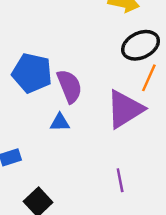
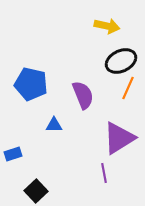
purple semicircle: (69, 86) -> (83, 95), moved
purple triangle: (125, 109) -> (119, 138), moved

